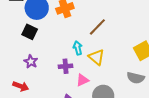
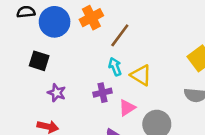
brown line: (97, 27) -> (120, 35), moved
black square: (30, 32) -> (39, 61), moved

